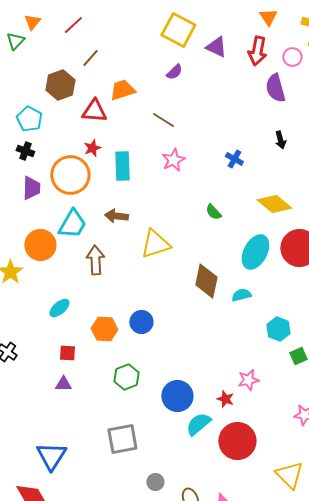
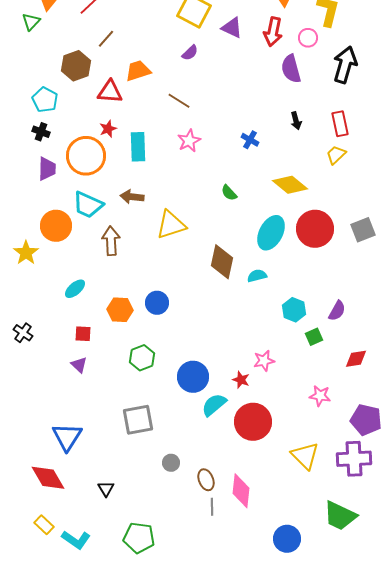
cyan trapezoid: (72, 224) -> (88, 205), turned 84
purple triangle: (63, 384) -> (79, 365), turned 42

